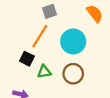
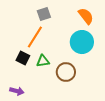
cyan circle: (73, 41) -> (82, 42), moved
green triangle: (44, 72) -> (43, 61), moved

